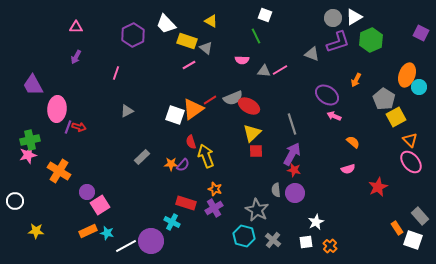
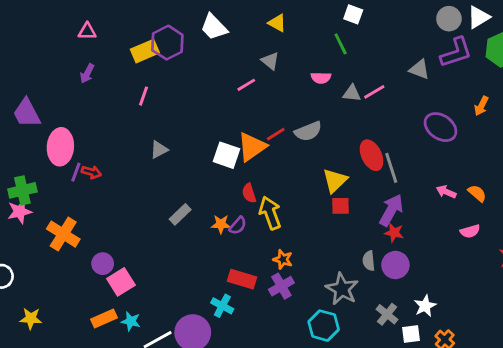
yellow rectangle: (187, 41) -> (145, 51), moved, turned -42
red ellipse: (249, 106) -> (372, 155), moved, turned 35
pink arrow: (334, 116) -> (446, 192), moved
gray cross: (273, 240) -> (387, 314), moved

